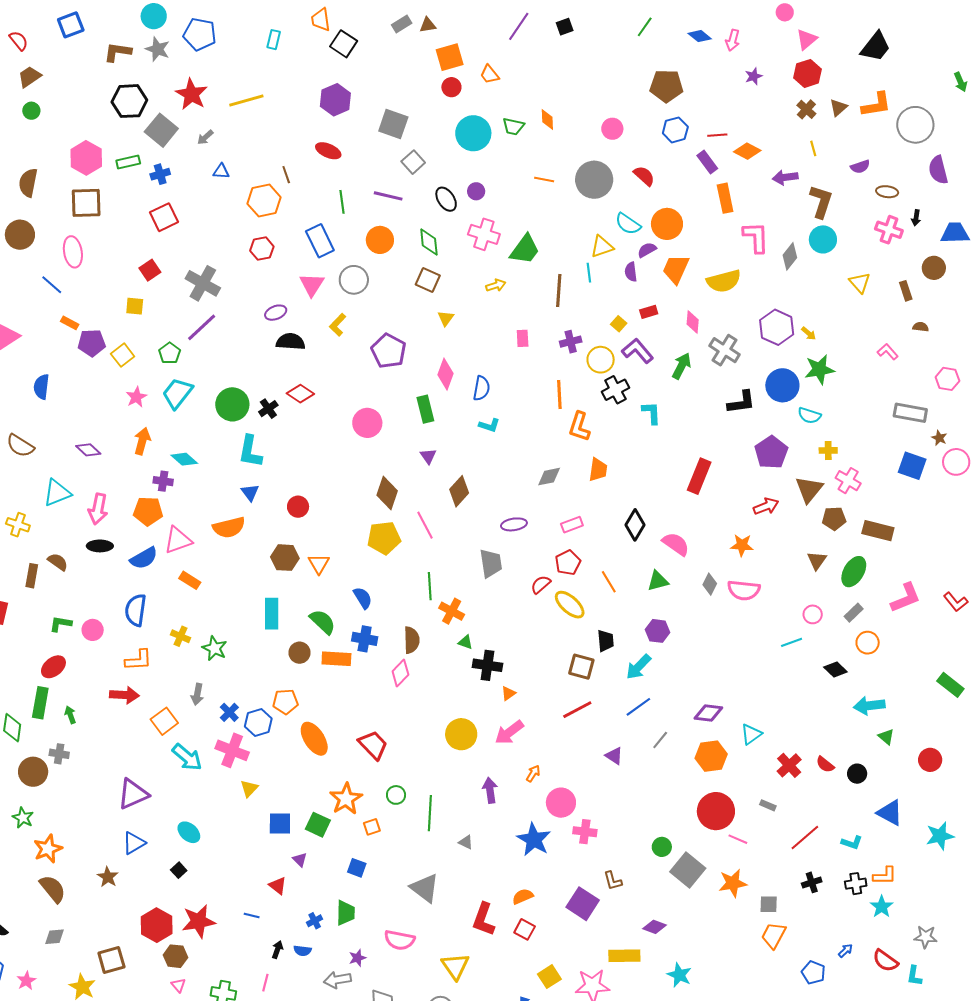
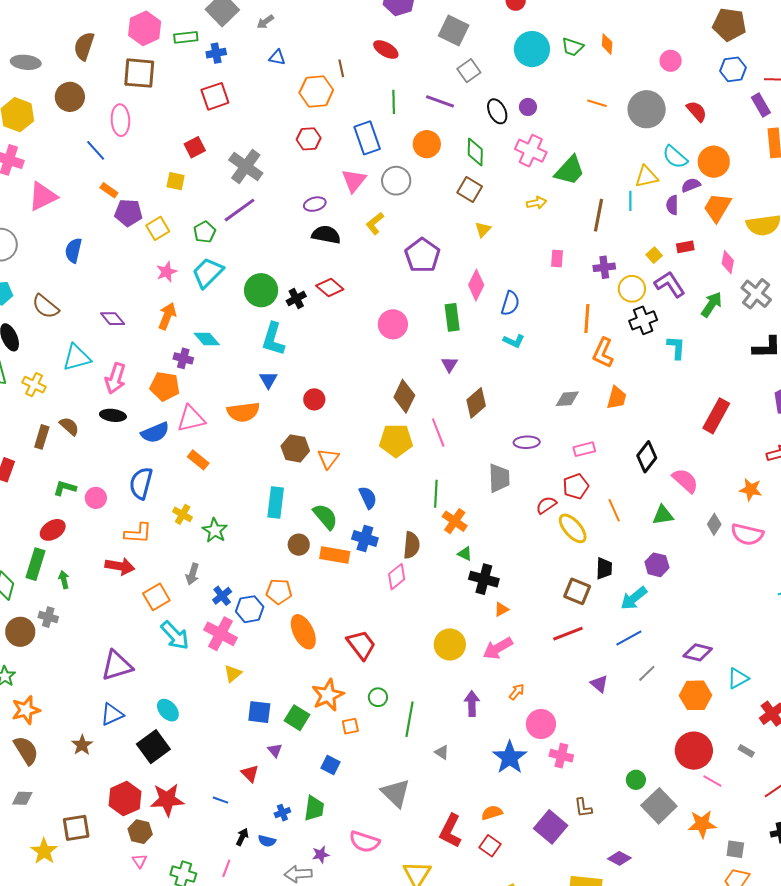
black square: (179, 870) -> (153, 747), size x2.0

